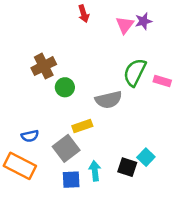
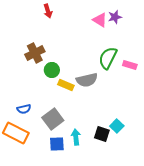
red arrow: (84, 14) -> (48, 11), moved
pink triangle: (125, 25) -> (100, 20), turned -35
yellow rectangle: (82, 126) -> (66, 85), moved, turned 42

